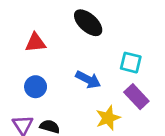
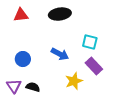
black ellipse: (88, 23) -> (60, 14), turned -50
red triangle: (36, 43) -> (21, 15), moved

